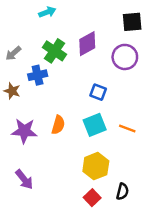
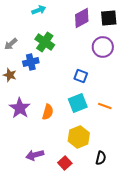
purple diamond: (87, 44) -> (82, 18), moved
orange semicircle: (58, 125) -> (48, 112), moved
purple star: (24, 131) -> (20, 108), turned 30
purple arrow: (24, 179) -> (35, 155), moved, turned 114
red square: (92, 198) -> (65, 163), moved

